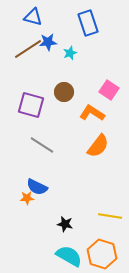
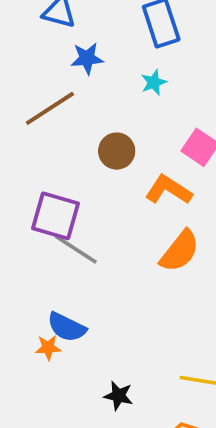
brown line: (28, 49) -> (50, 108), moved
cyan star: (70, 53) -> (154, 82), moved
purple square: (31, 105) -> (55, 216), moved

